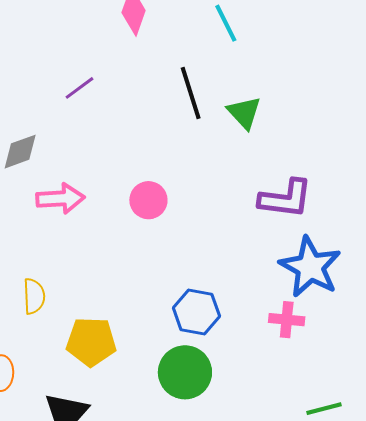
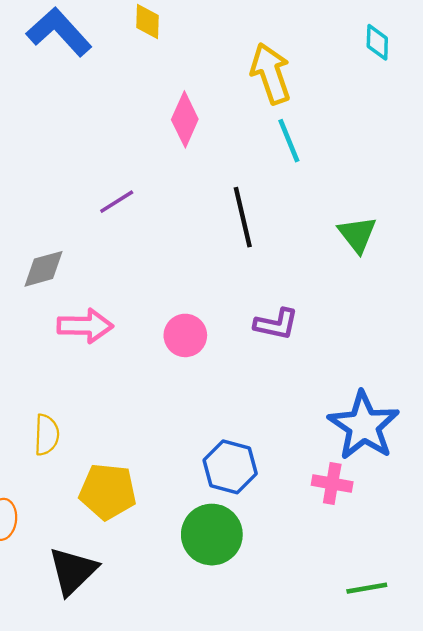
green triangle: (244, 113) -> (357, 234), moved
purple L-shape: (285, 199) -> (276, 324), moved, size x0.7

